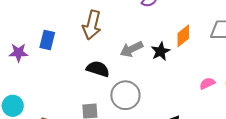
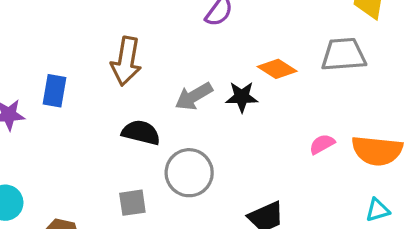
orange diamond: (183, 36) -> (277, 69), turned 75
black star: (161, 51) -> (242, 97), turned 30

